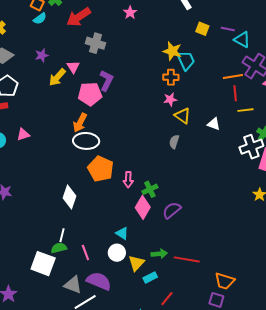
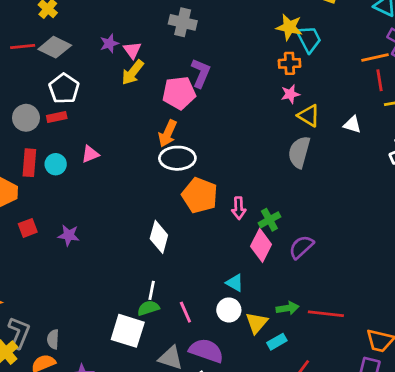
pink triangle: (73, 67) -> (132, 50), moved
gray semicircle: (174, 142) -> (299, 152), size x1.6

